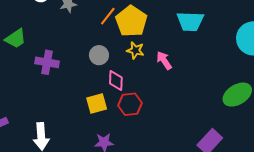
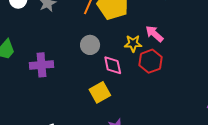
yellow star: (135, 50) -> (133, 44), moved
red hexagon: (130, 104) -> (151, 61), moved

